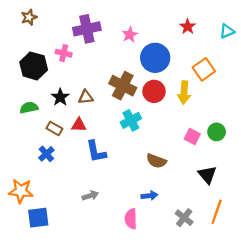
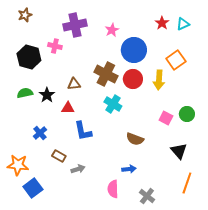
cyan triangle: (227, 31) -> (183, 24), moved
black star: (60, 97) -> (47, 95), moved
cyan cross: (131, 120) -> (113, 104), turned -30
brown rectangle: (54, 128) -> (59, 156), moved
blue square: (38, 218) -> (33, 188), turned -30
gray cross: (184, 218) -> (147, 196), moved

